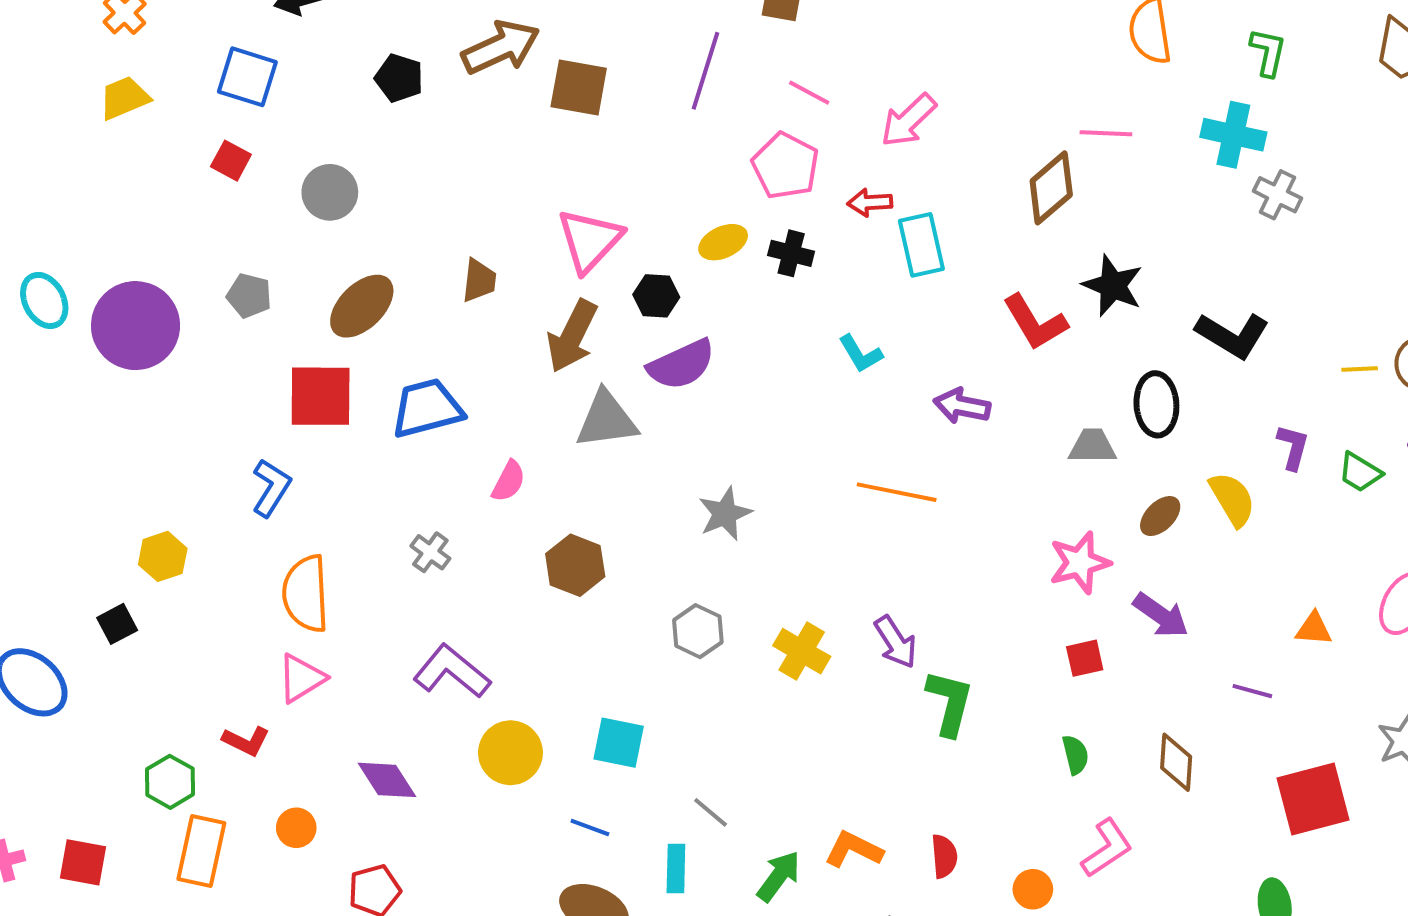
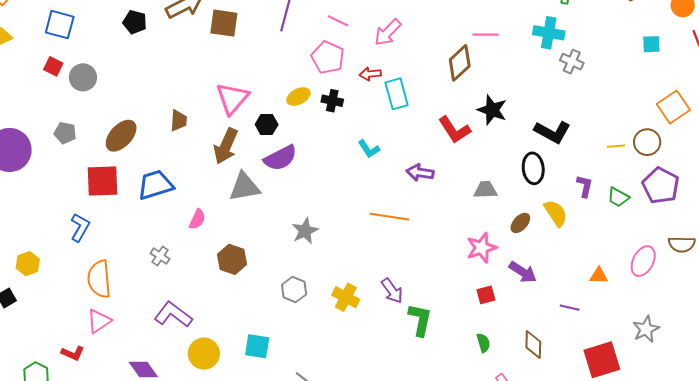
gray circle: (330, 192) -> (83, 77), moved
black ellipse: (1156, 404) -> (533, 168), moved

